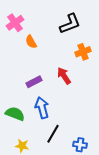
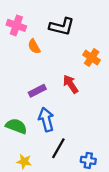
pink cross: (15, 23) -> (16, 25), turned -36
black L-shape: (70, 24) -> (62, 27), moved, turned 35
orange cross: (83, 52) -> (92, 58), turned -35

